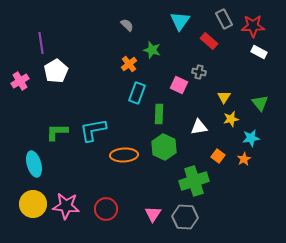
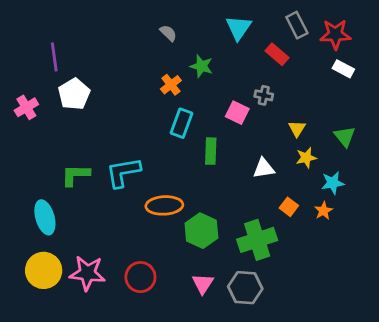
green hexagon: (164, 147) -> (201, 231), moved

